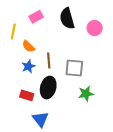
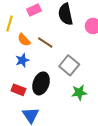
brown line: (49, 61) -> (45, 43), moved, turned -56
gray square: (74, 68) -> (69, 65), turned 30

